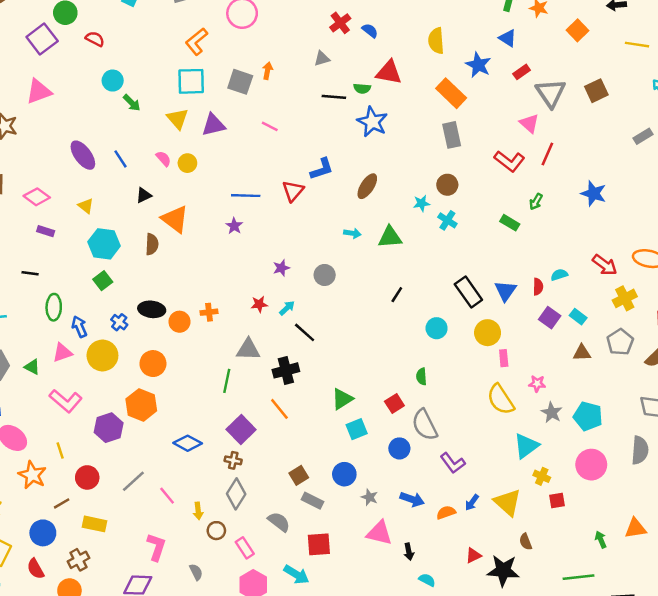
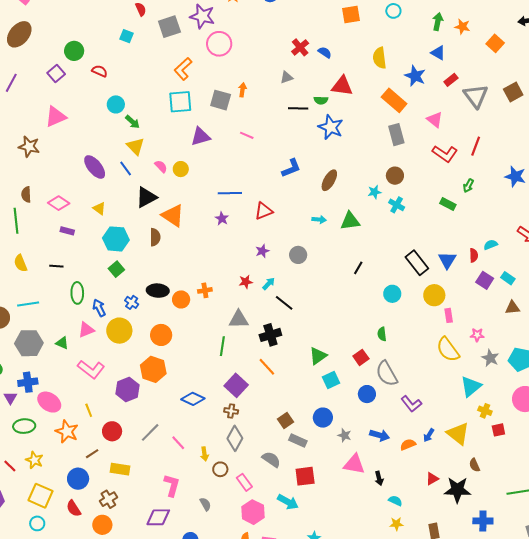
purple square: (42, 39) -> (56, 74), size x0.7
yellow triangle: (177, 119) -> (135, 146), moved
pink triangle: (529, 123) -> (435, 120), moved
red triangle: (293, 191) -> (264, 211), moved, turned 30
black triangle: (144, 195) -> (146, 197), size x1.6

